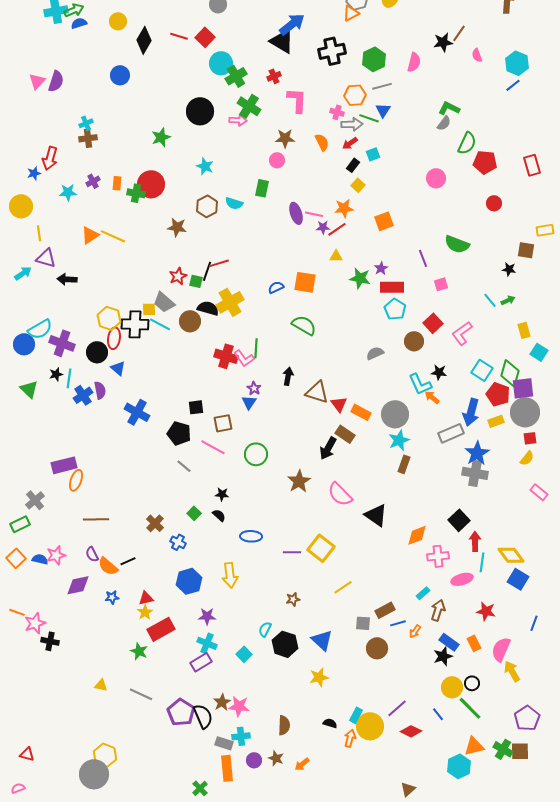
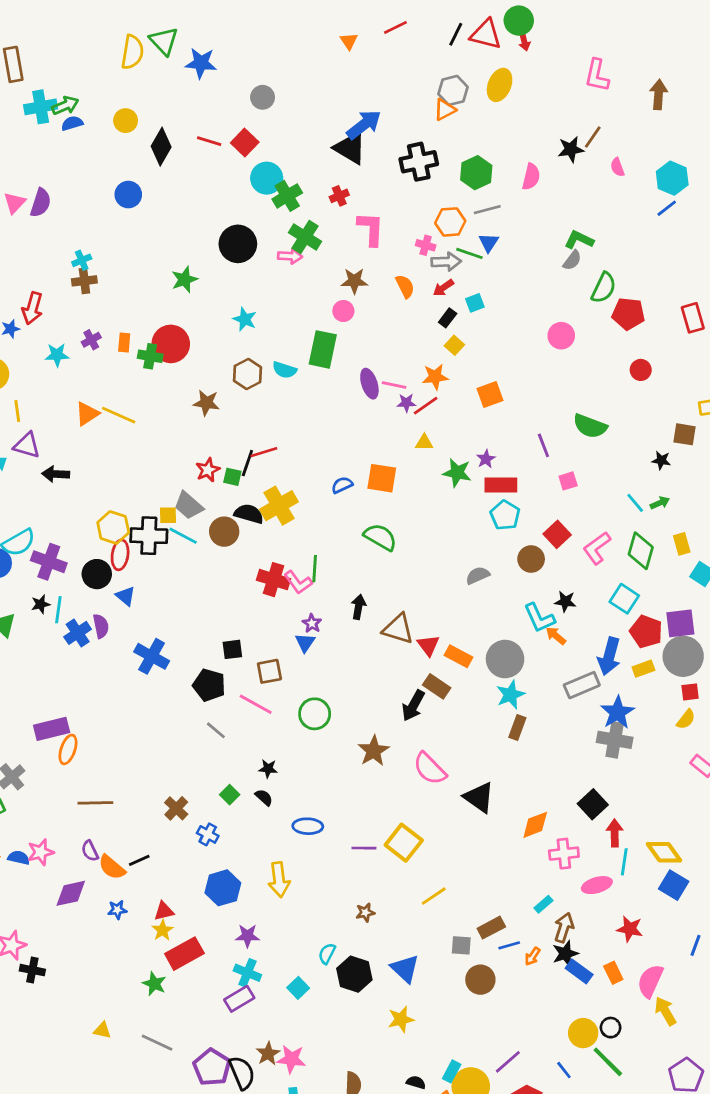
green rectangle: (262, 188) -> (323, 349), size x1.5
green diamond: (510, 373) -> (641, 551), moved
black star: (443, 656) -> (565, 954), moved

